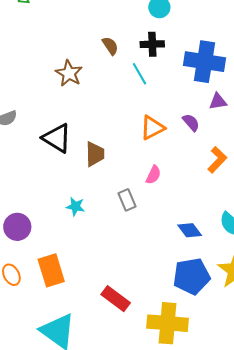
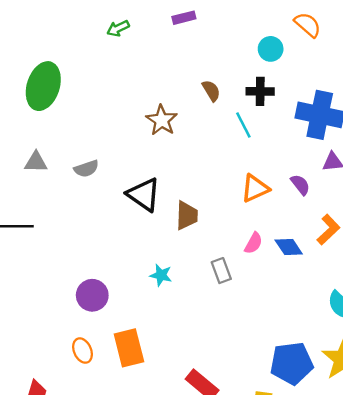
blue diamond: (190, 230) -> (289, 247), moved

